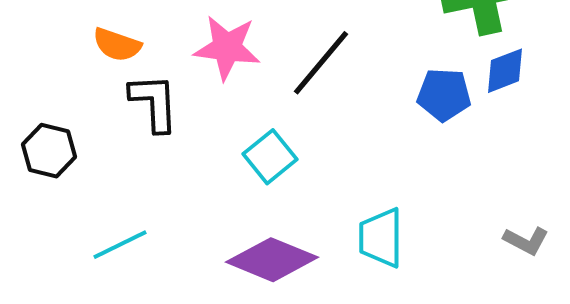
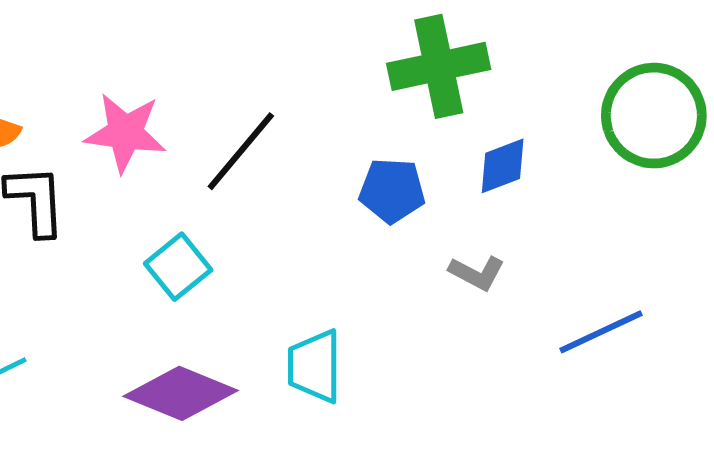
blue diamond: (505, 71) -> (503, 166), moved
gray L-shape: (526, 241) -> (477, 273), moved

